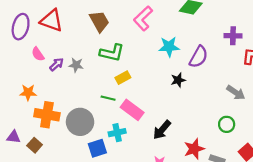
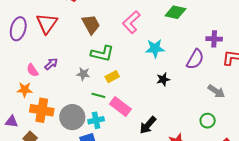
red triangle: (52, 21) -> (47, 23), turned 45
pink semicircle: (38, 54) -> (32, 70), moved
purple semicircle: (199, 57) -> (195, 59), moved
gray star: (76, 65) -> (83, 74), moved
cyan cross: (117, 133) -> (96, 120), moved
purple triangle: (14, 137) -> (12, 122), moved

